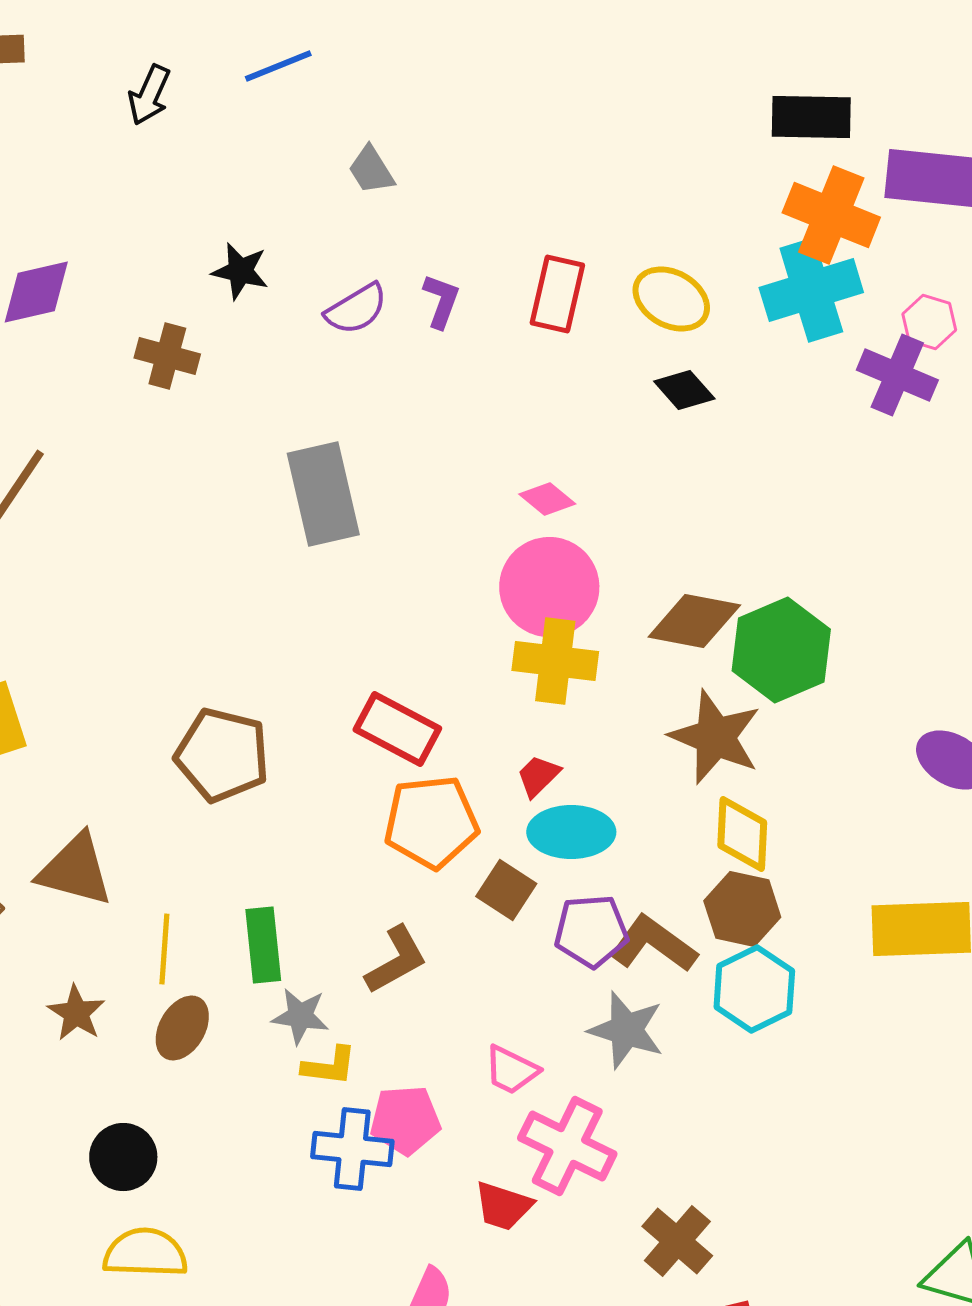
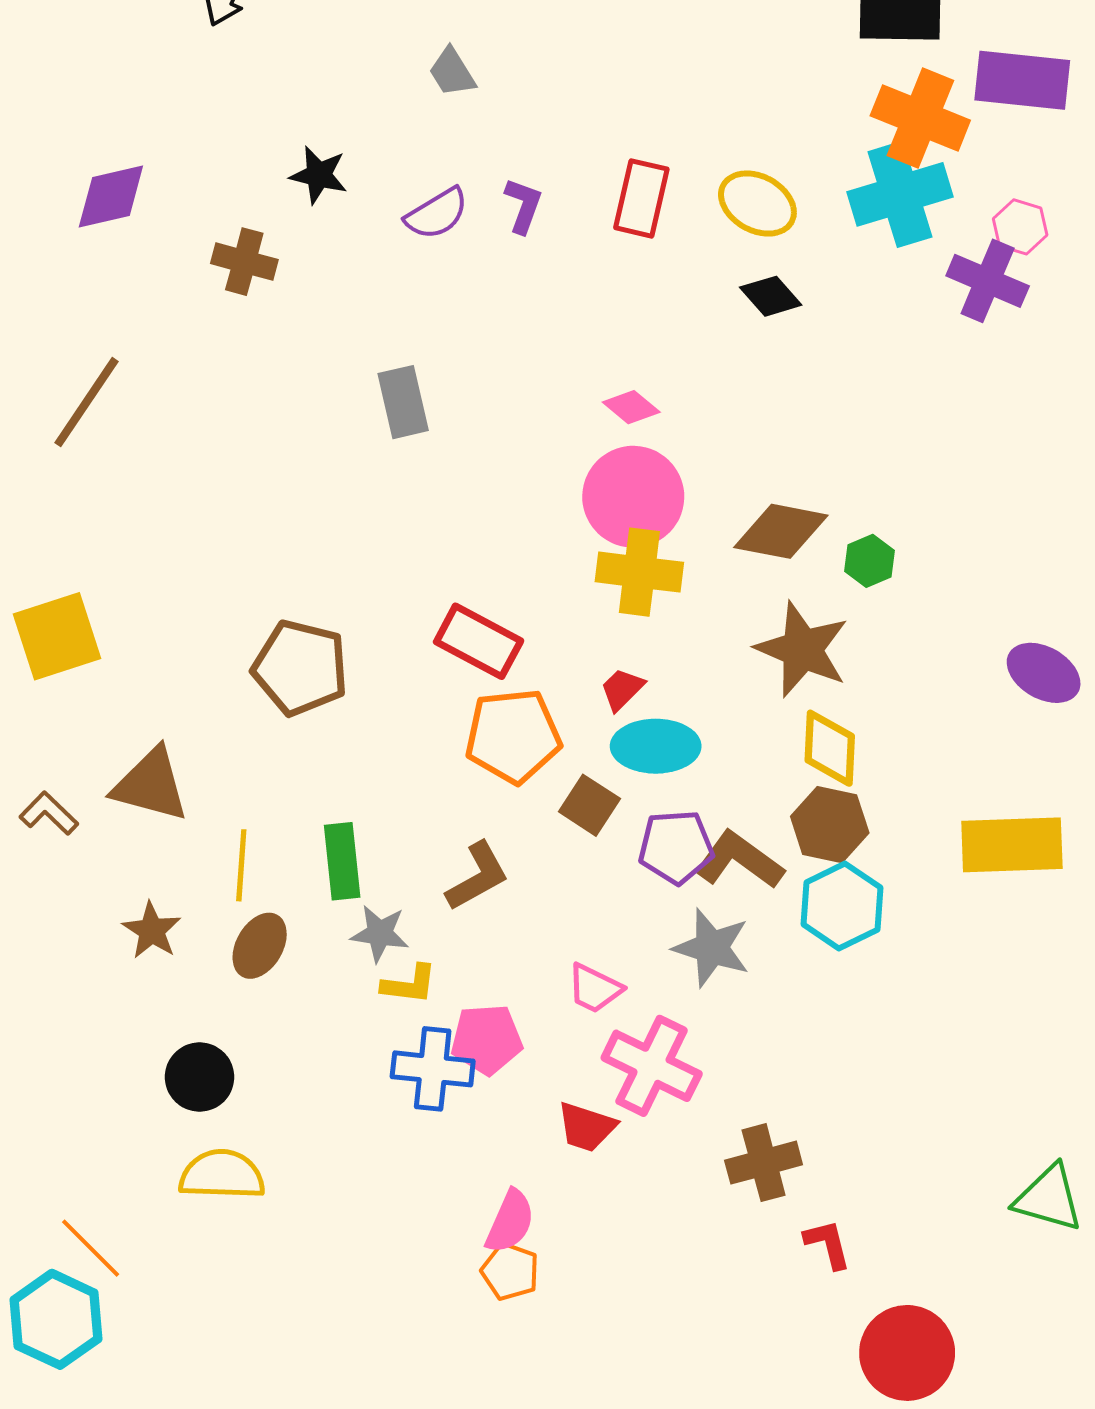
gray rectangle: (323, 494) -> (403, 402), size x0.7
green hexagon: (781, 650) -> (869, 561), size x0.5
brown cross: (677, 1241) -> (764, 1163), turned 34

